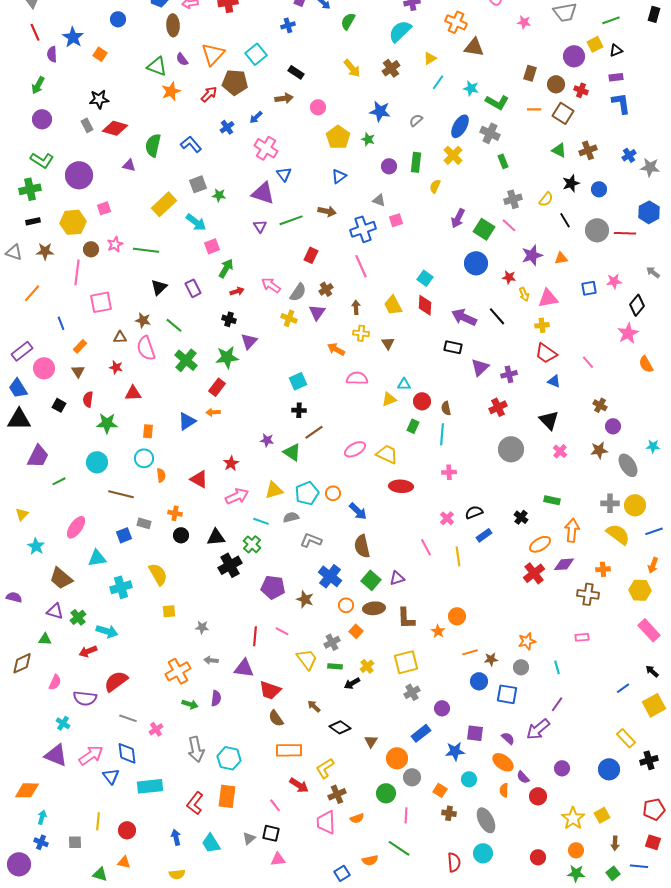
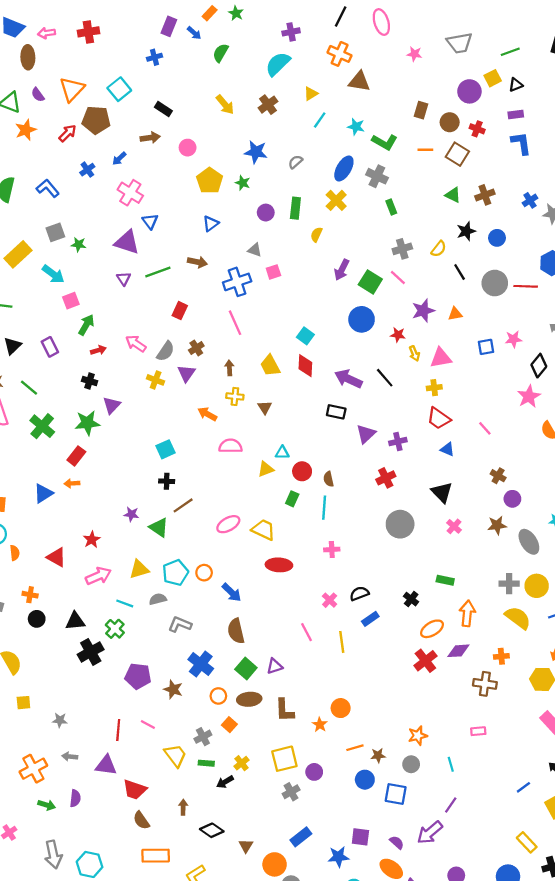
brown arrow: (314, 706) -> (183, 807), turned 48
purple circle: (442, 708) -> (314, 772), moved

